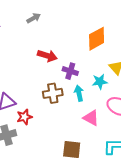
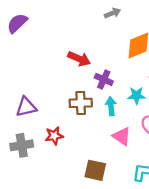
gray arrow: (34, 18) -> (112, 13), moved
red star: (24, 117) -> (54, 136), moved

